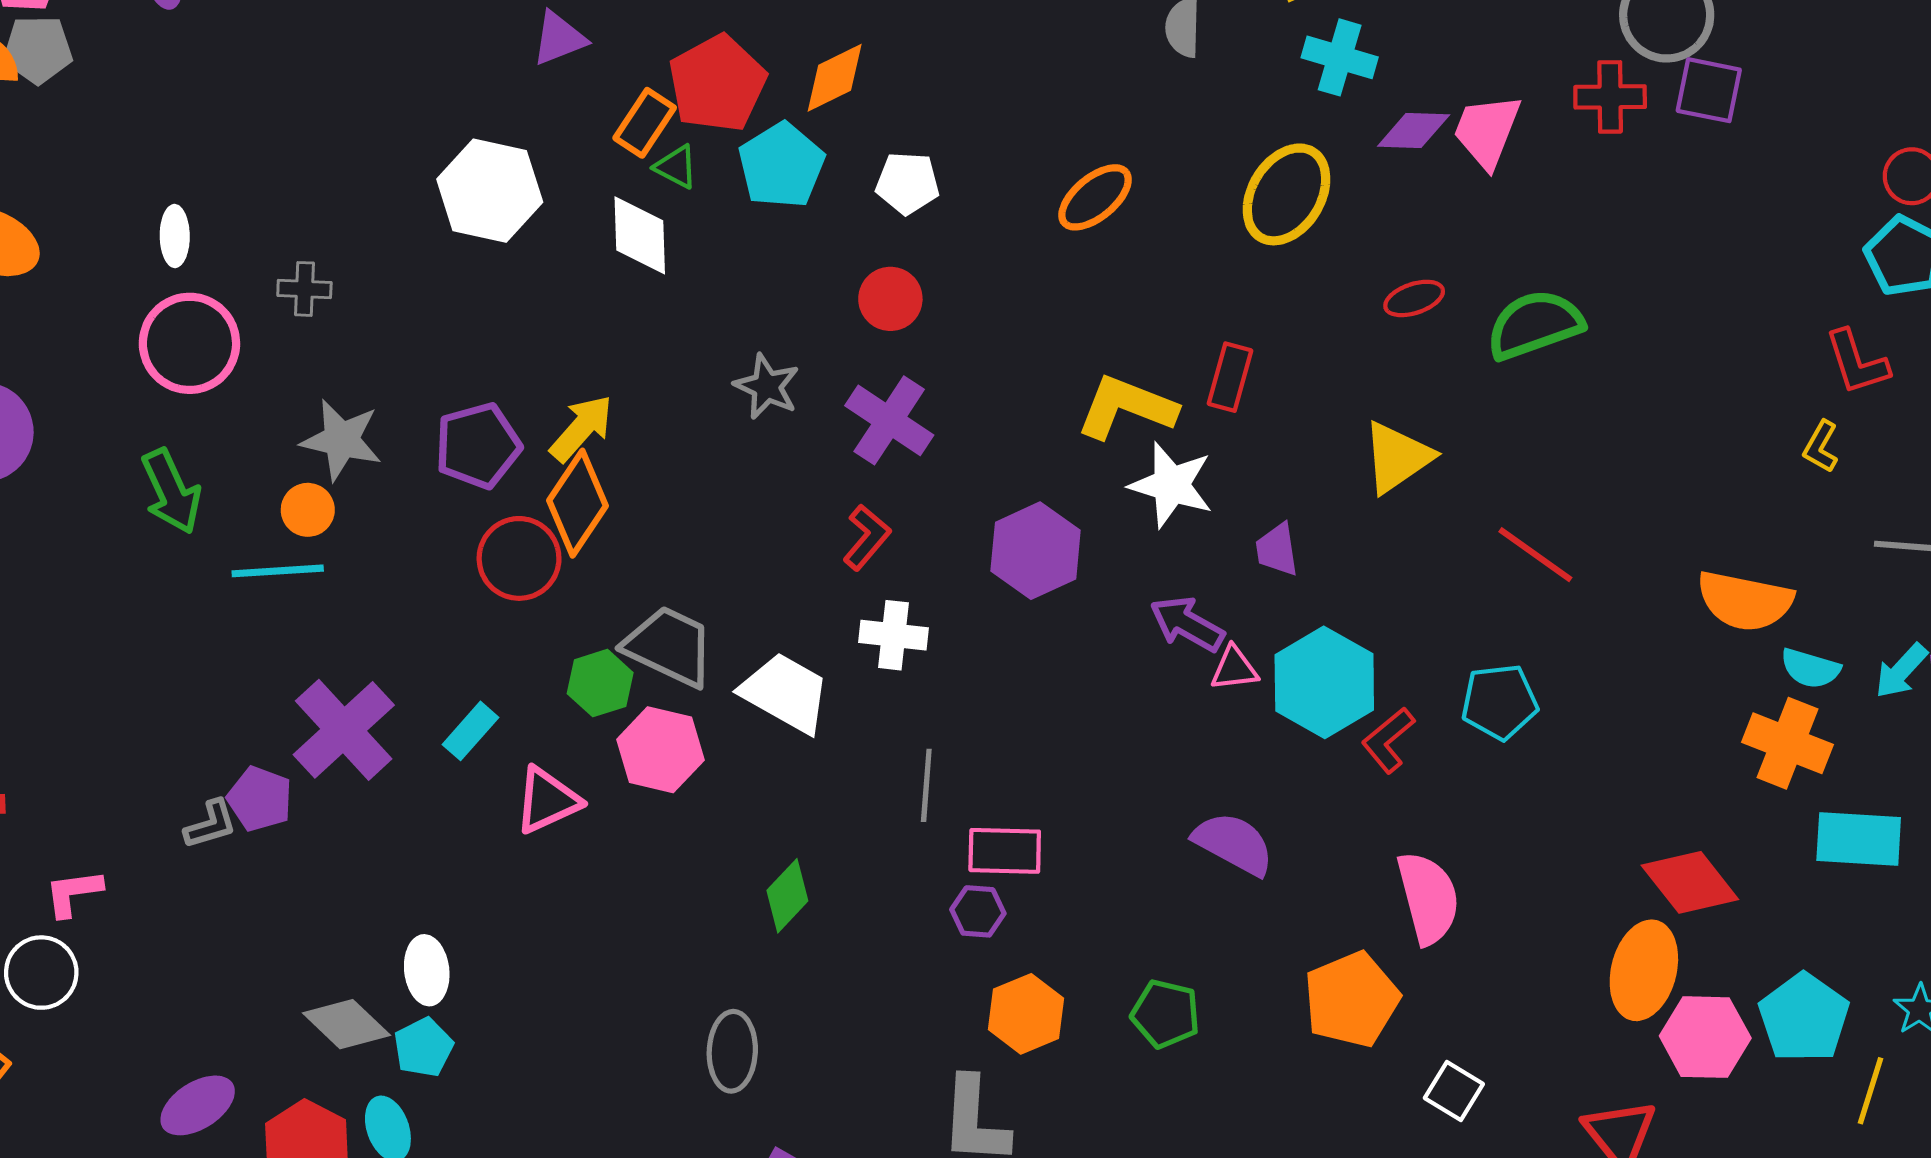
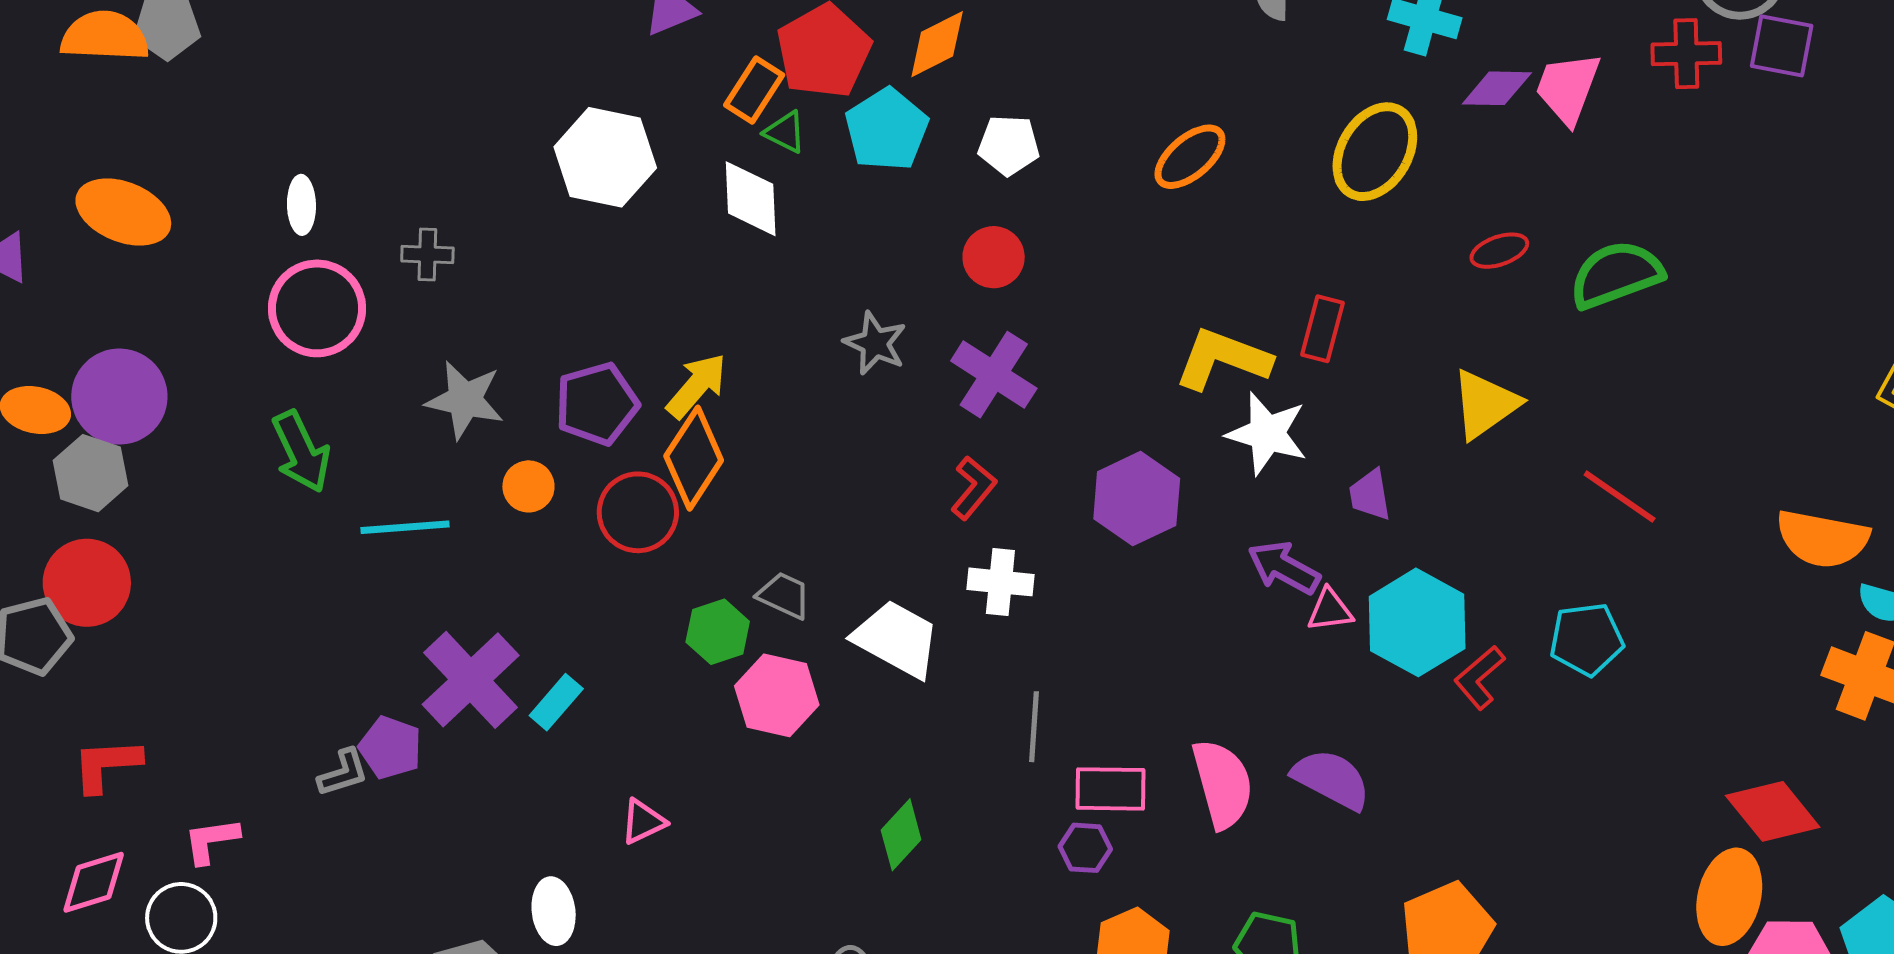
orange circle: (308, 510) -> (528, 486), moved
gray trapezoid: (669, 646) -> (784, 595), size x0.6
cyan rectangle: (471, 731) -> (556, 702), moved
pink triangle: (547, 800) -> (643, 822), moved, size x0.7
pink semicircle: (1428, 898) -> (1222, 784), moved

